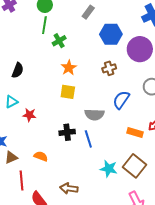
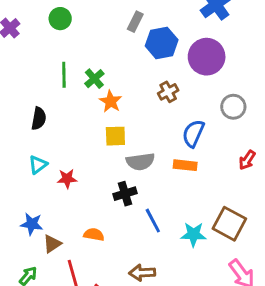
gray rectangle: (88, 12) -> (135, 22), moved
green line: (44, 25) -> (64, 75), moved
green cross: (59, 41) -> (94, 79), moved
gray semicircle: (94, 115) -> (140, 162), moved
orange rectangle: (135, 133) -> (185, 165), moved
blue line: (88, 139) -> (153, 221), moved

